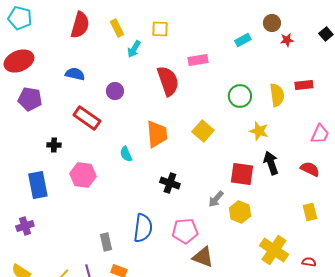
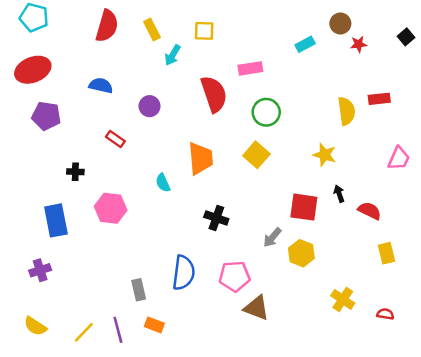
green circle: (240, 96) -> (266, 112), moved
red rectangle: (87, 118) -> (115, 139), size x0.6
black arrow: (271, 163) -> (339, 194), size x0.6
red semicircle: (310, 169) -> (370, 211), moved
yellow cross: (274, 250) -> (343, 299), size x0.7

